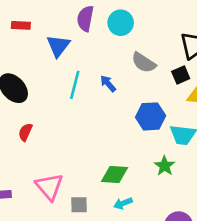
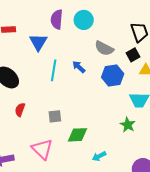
blue hexagon: (151, 116) -> (113, 76), moved
green diamond: (114, 174) -> (77, 135), moved
gray square: (79, 205) -> (55, 116), moved

